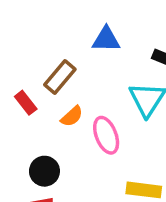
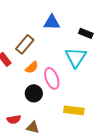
black circle: (44, 171) -> (34, 93), moved

